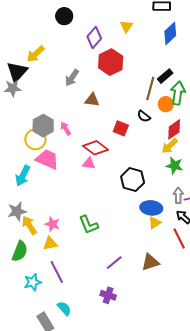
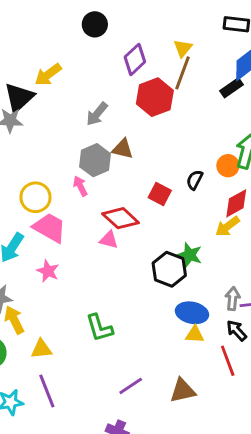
black rectangle: (165, 76) -> (232, 88), moved
brown line: (150, 88) -> (183, 73), moved
black semicircle: (144, 116) -> (195, 180), turned 72
gray hexagon: (43, 126) -> (95, 160), moved
green star: (174, 166) -> (190, 255), moved
yellow triangle: (155, 223) -> (195, 334), turned 32
pink star: (52, 224) -> (48, 271), moved

